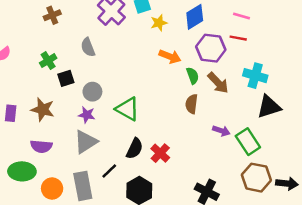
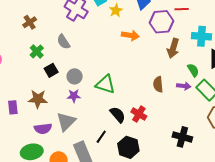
green cross: (48, 61) -> (37, 51), moved
green semicircle: (193, 76) -> (193, 70), moved
brown arrow: (218, 83) -> (173, 48), turned 72
brown semicircle: (192, 104) -> (158, 84), moved
gray triangle: (86, 142) -> (66, 122), moved
black semicircle: (135, 149) -> (118, 115), turned -54

